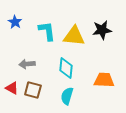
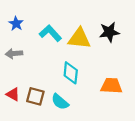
cyan L-shape: (47, 31) -> (50, 33), turned -35
gray arrow: (27, 64) -> (14, 54), moved
cyan semicircle: (67, 96) -> (60, 102), moved, turned -66

